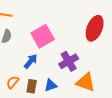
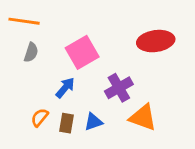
red ellipse: (95, 28) -> (156, 41), turned 60

